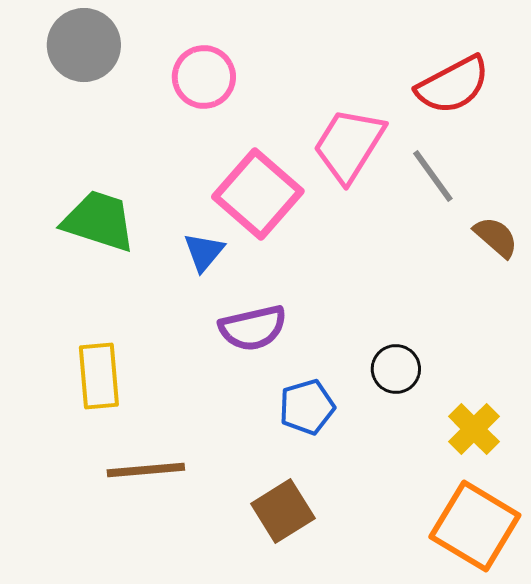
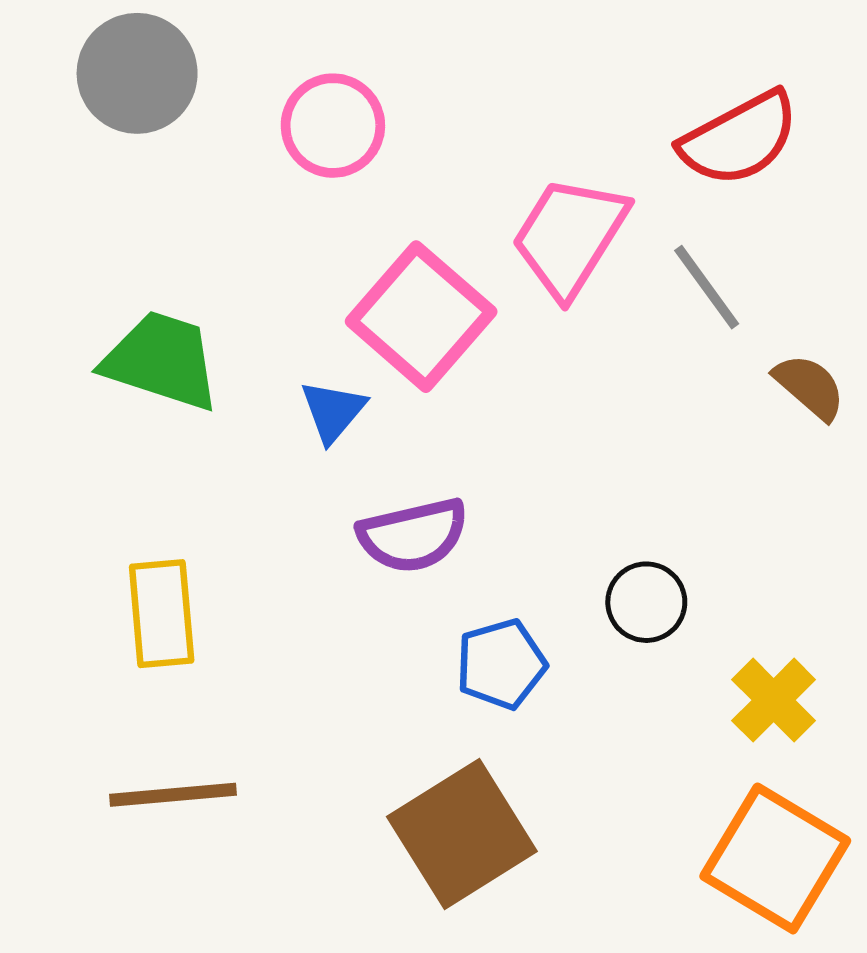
brown line: (146, 470) -> (173, 795), moved
brown square: (283, 511) -> (462, 834), size x1.4

